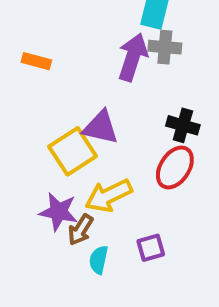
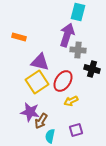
gray cross: (165, 47) -> (78, 50), moved
purple triangle: (101, 127) -> (40, 62), moved
red ellipse: (175, 167) -> (63, 81), moved
yellow arrow: (109, 196) -> (71, 101), moved, size x0.6

